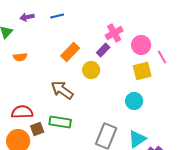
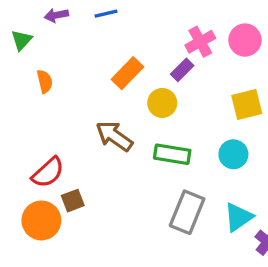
pink circle: (141, 45) -> (245, 40), moved
orange semicircle: (20, 57) -> (45, 81), turned -96
red semicircle: (22, 112) -> (48, 172), turned 140
green rectangle: (60, 122) -> (172, 154), moved

